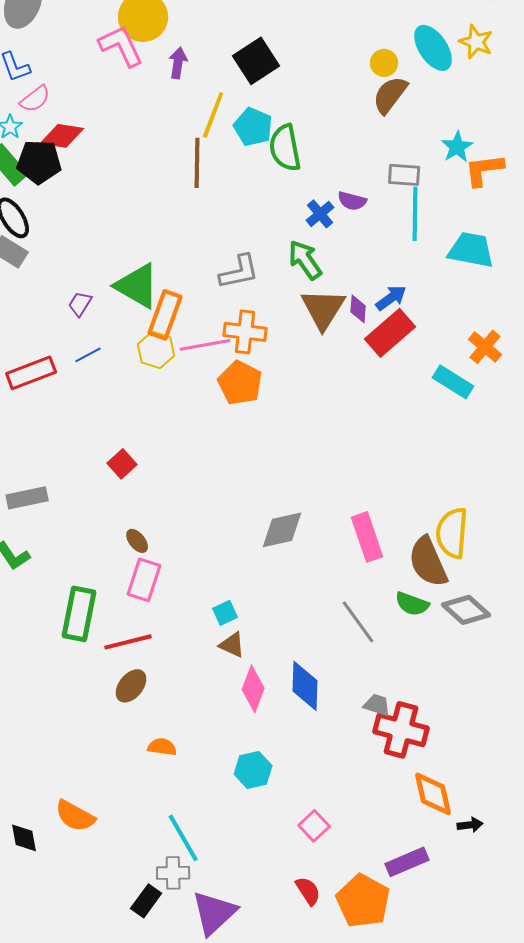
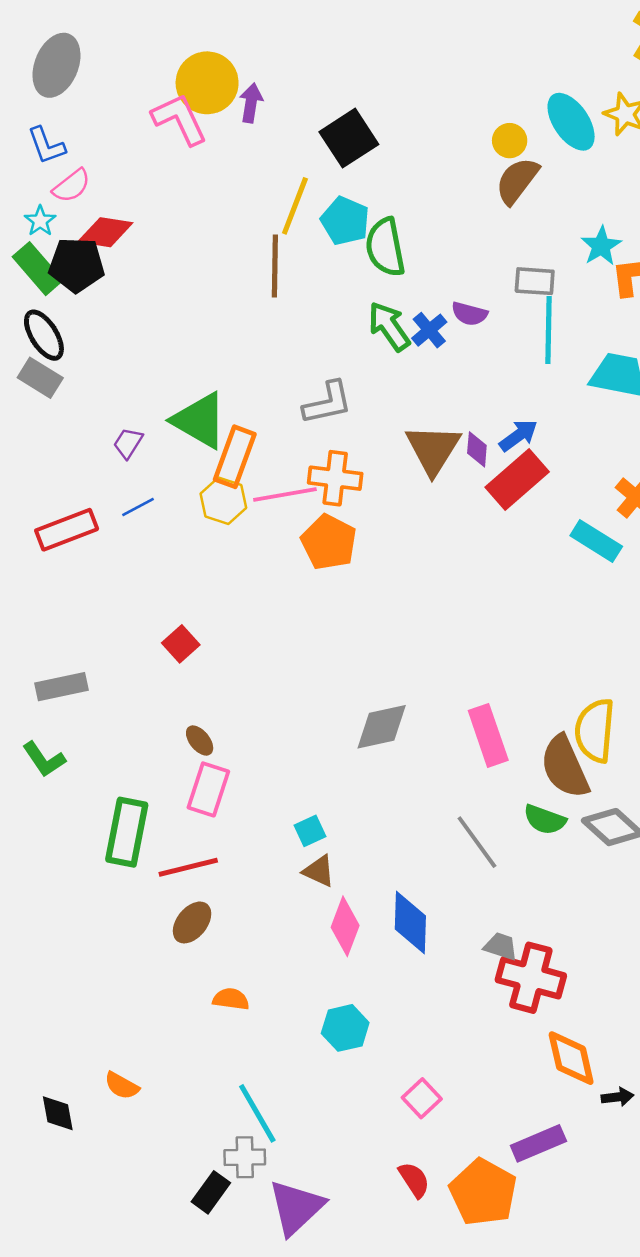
purple arrow: (178, 63) -> (251, 103), moved
green arrow: (305, 260) -> (389, 326), moved
orange semicircle: (75, 816) -> (122, 1086), size x0.7

